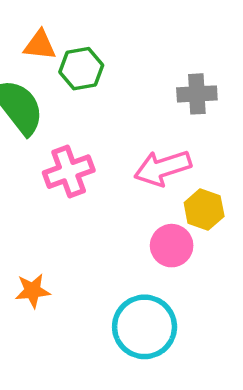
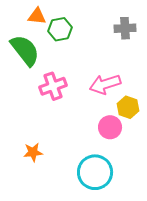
gray cross: (197, 94) -> (125, 28), moved

